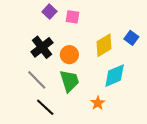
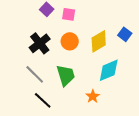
orange circle: (69, 55) -> (70, 41), moved

